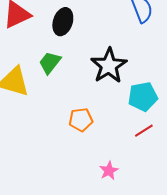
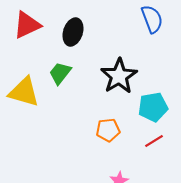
orange pentagon: (81, 120) -> (108, 130), moved

